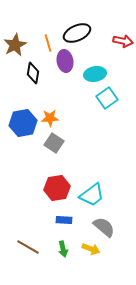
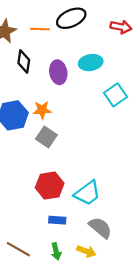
orange line: (48, 43) -> (40, 29), turned -72
purple ellipse: (65, 61) -> (58, 72), moved
cyan square: (107, 98) -> (115, 95), moved

